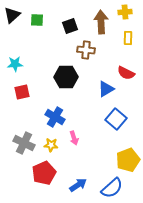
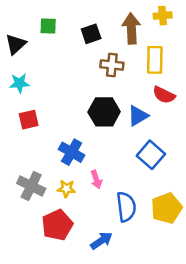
black triangle: (12, 15) -> (16, 44), moved
yellow rectangle: (128, 38) -> (155, 60), moved, size x1.5
black hexagon: (66, 77) -> (104, 112), moved
blue semicircle: (112, 188) -> (126, 207), moved, turned -55

